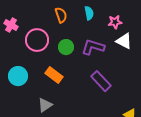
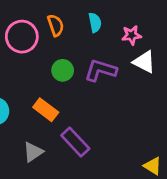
pink circle: (37, 40) -> (22, 37), moved
purple rectangle: (101, 81) -> (75, 142), moved

